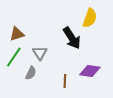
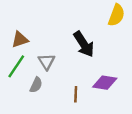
yellow semicircle: (90, 18) -> (116, 15), moved

